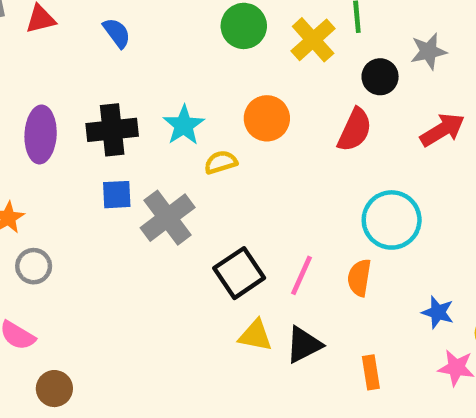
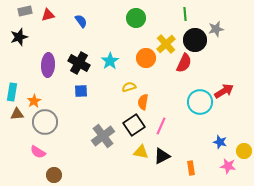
yellow cross: (313, 40) -> (166, 44), moved
black circle: (380, 77) -> (195, 40), size x1.5
black cross: (112, 130) -> (79, 63), turned 35
red arrow: (442, 130) -> (224, 91), moved
yellow semicircle: (221, 162) -> (129, 87), moved
gray cross: (168, 218) -> (103, 136), moved
gray circle: (34, 266) -> (45, 122), size x1.6
orange semicircle: (359, 278) -> (143, 102), moved

